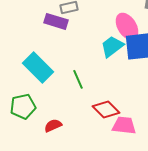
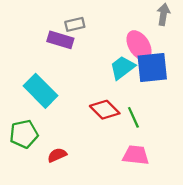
green line: (78, 79) -> (133, 117), moved
red diamond: (106, 109) -> (105, 110), moved

